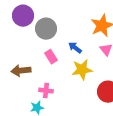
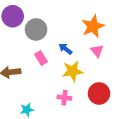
pink cross: (46, 91) -> (64, 98), moved

